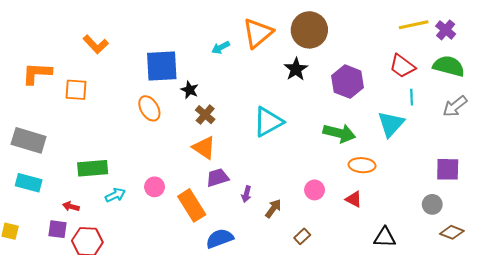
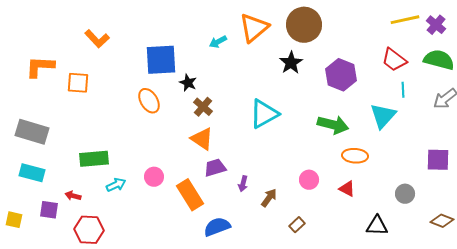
gray circle: (432, 204) -> (405, 194), moved
purple square: (57, 229) -> (49, 210), moved

